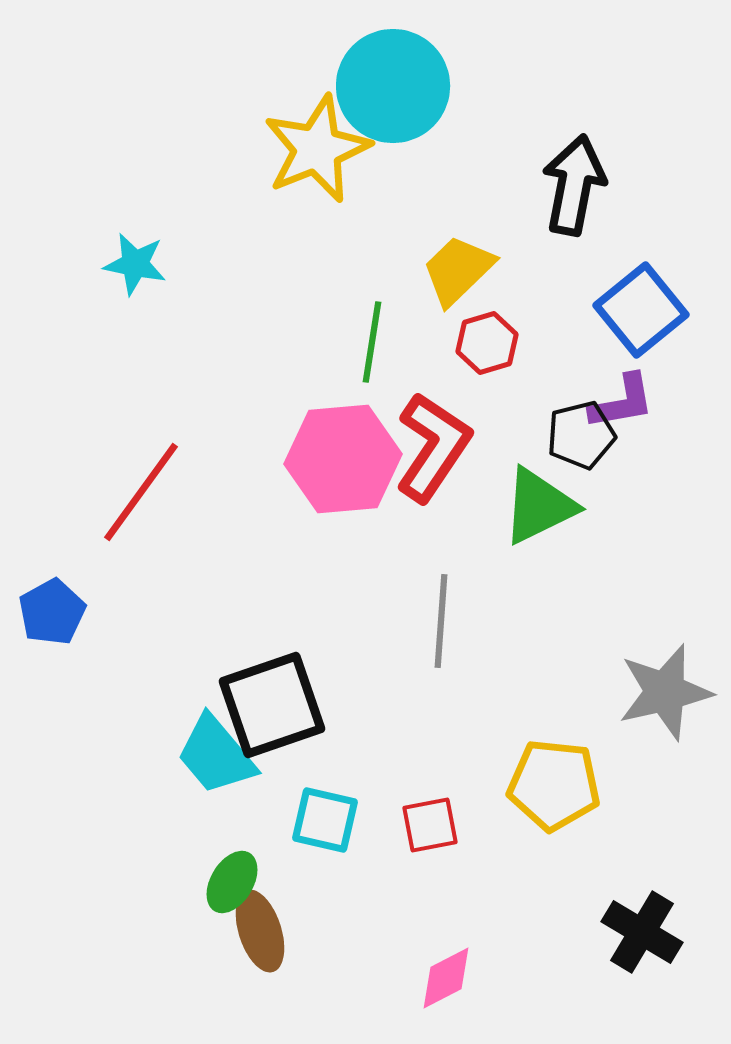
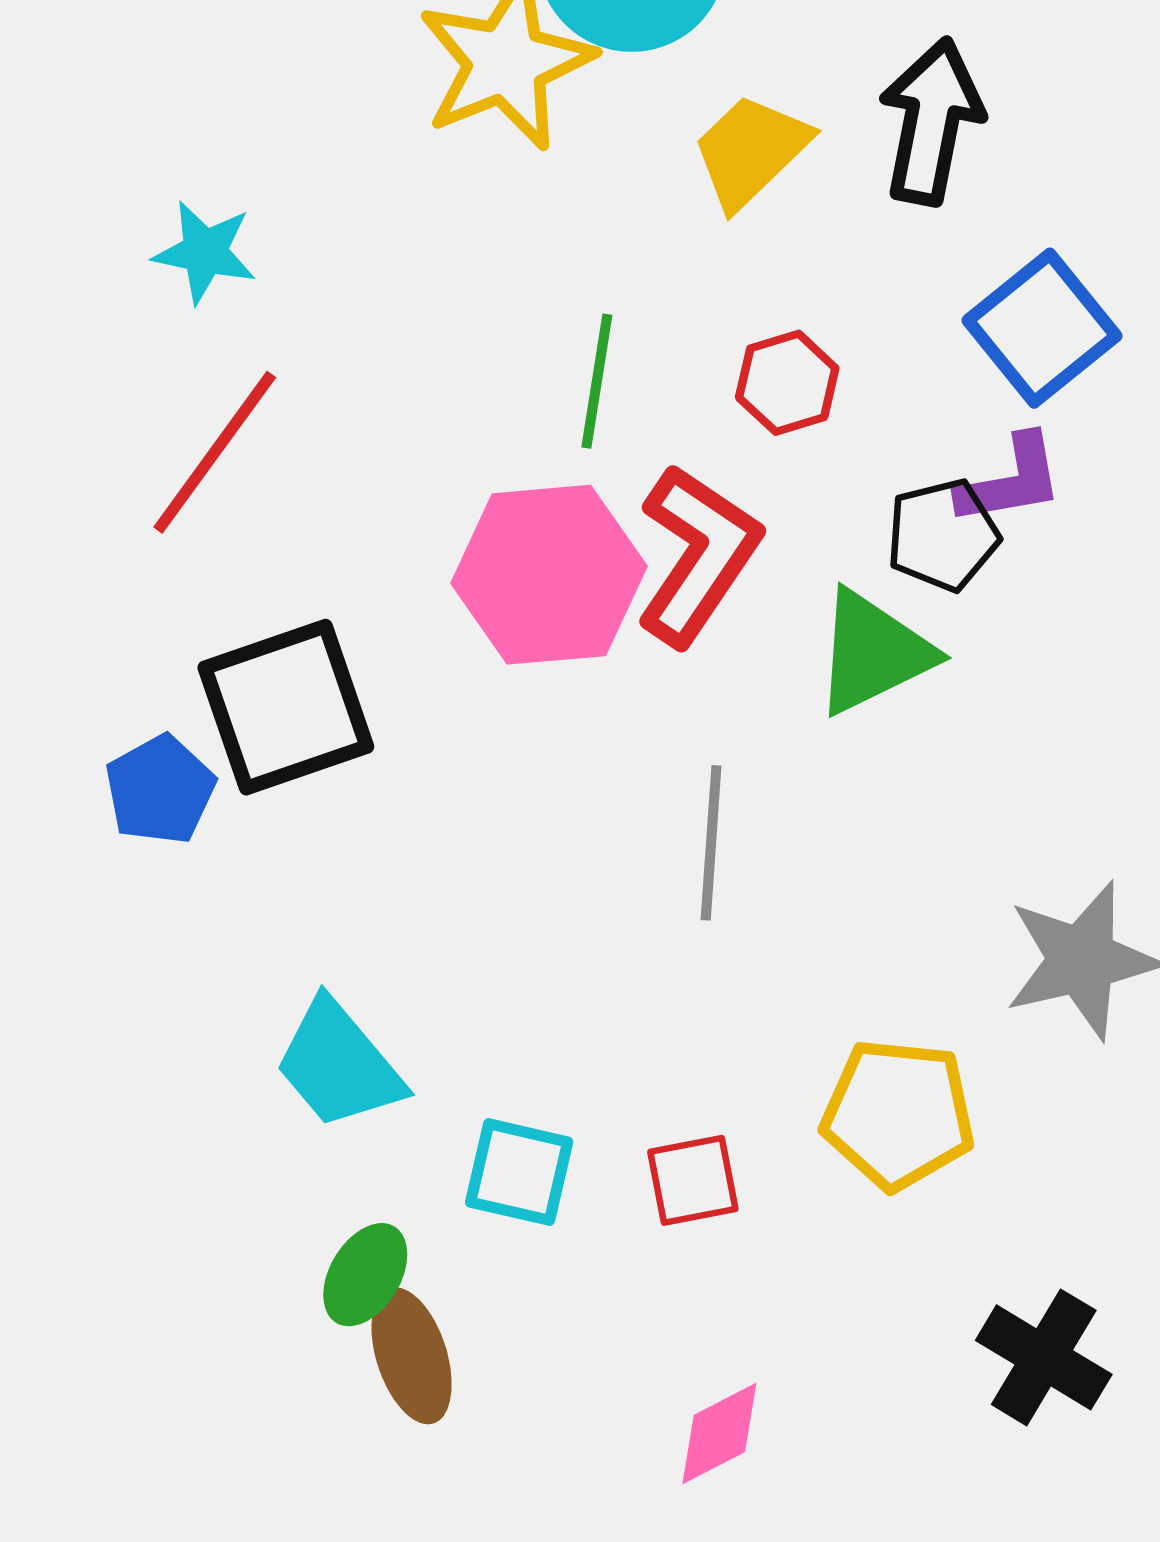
yellow trapezoid: (458, 270) -> (751, 151), moved
red line: (141, 492) -> (215, 452), moved
blue pentagon: (52, 612) -> (160, 790), moved
black square: (272, 705) -> (286, 707), moved

